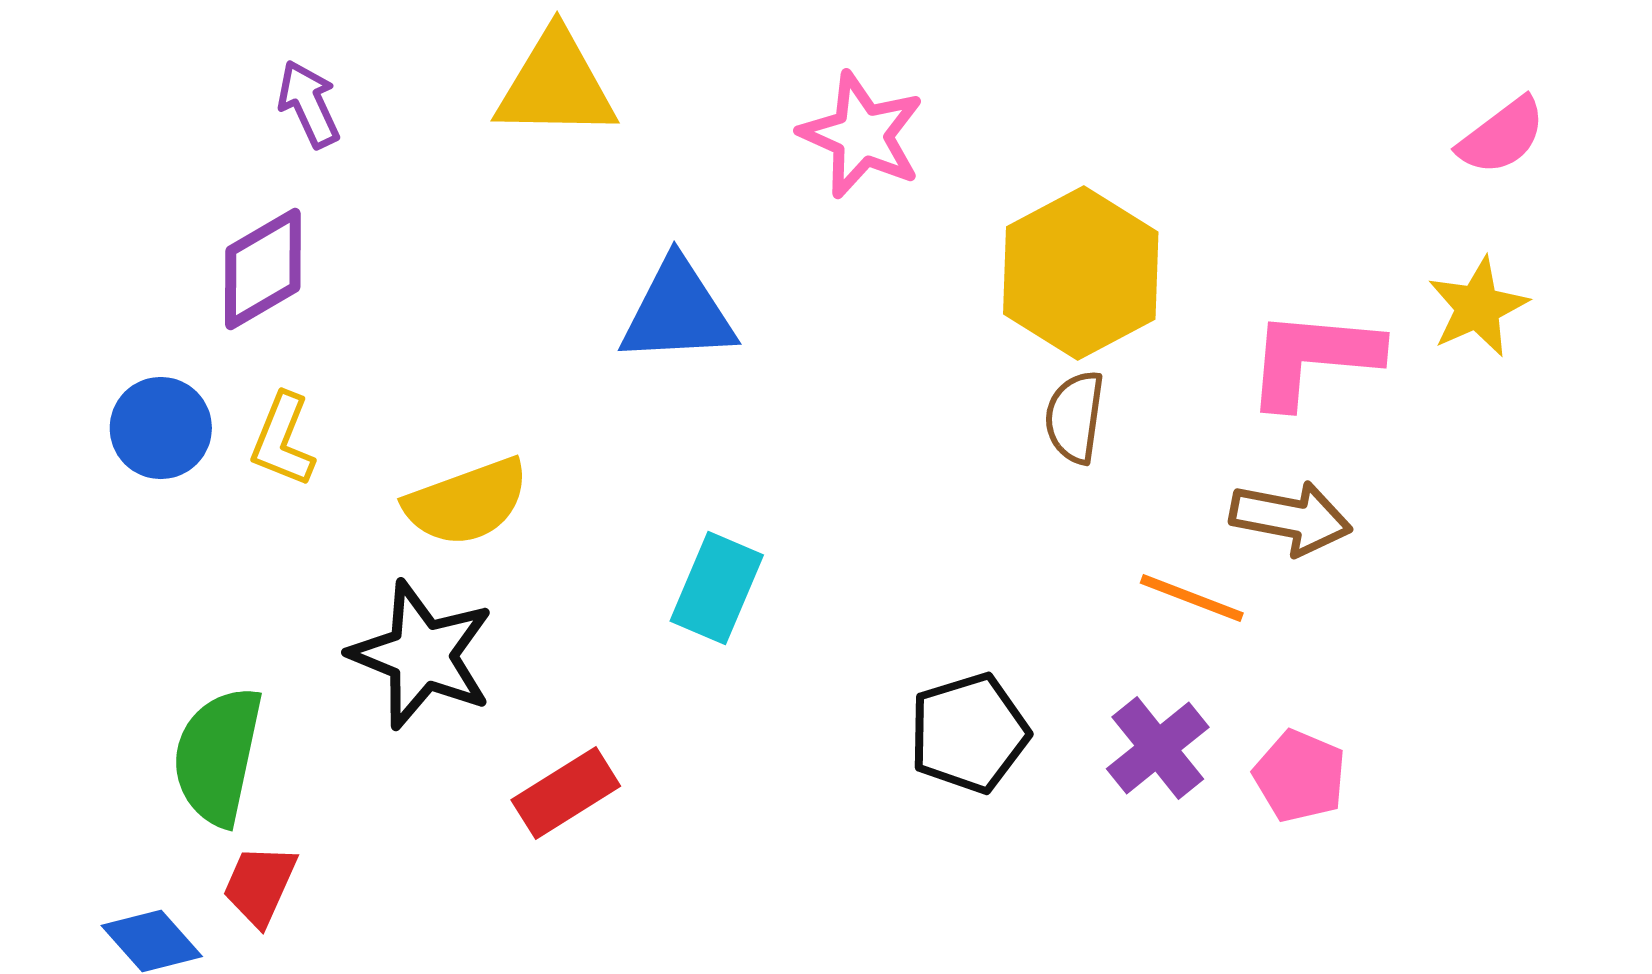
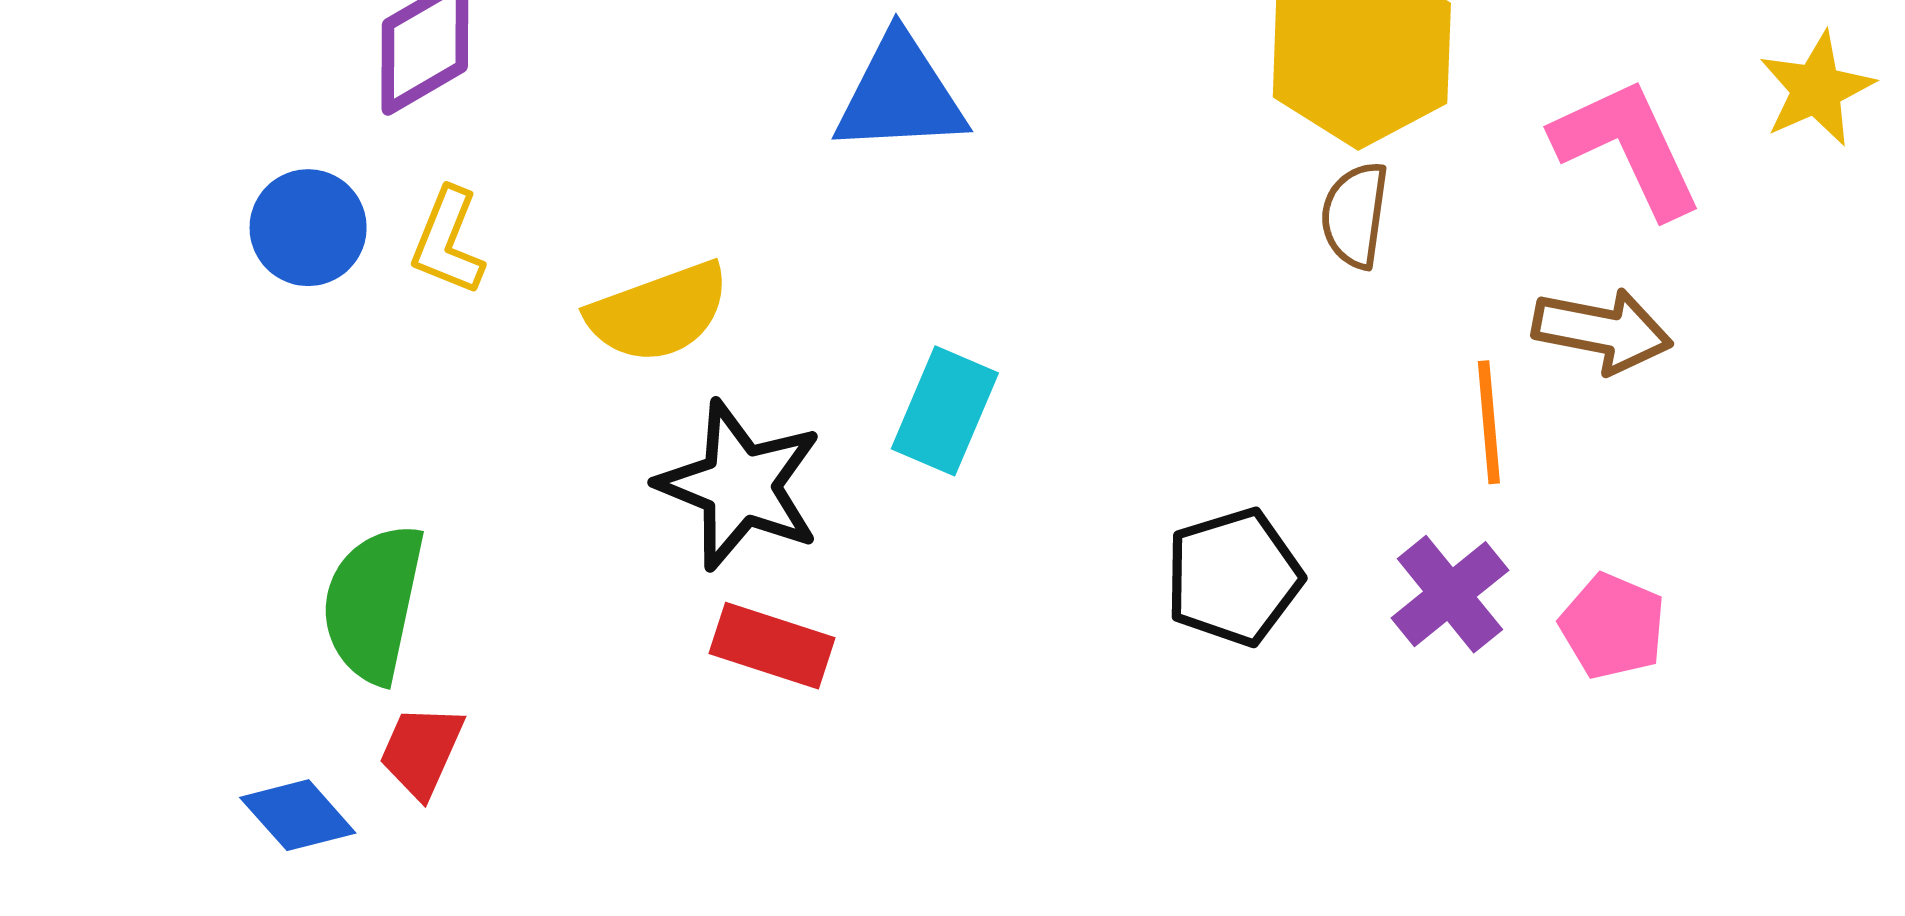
pink L-shape: (1313, 358) -> (1627, 147), turned 60
orange line: (1192, 598) -> (1489, 422), turned 64
black star: (422, 655) -> (740, 485), moved
red rectangle: (566, 793) -> (772, 646), turned 50

